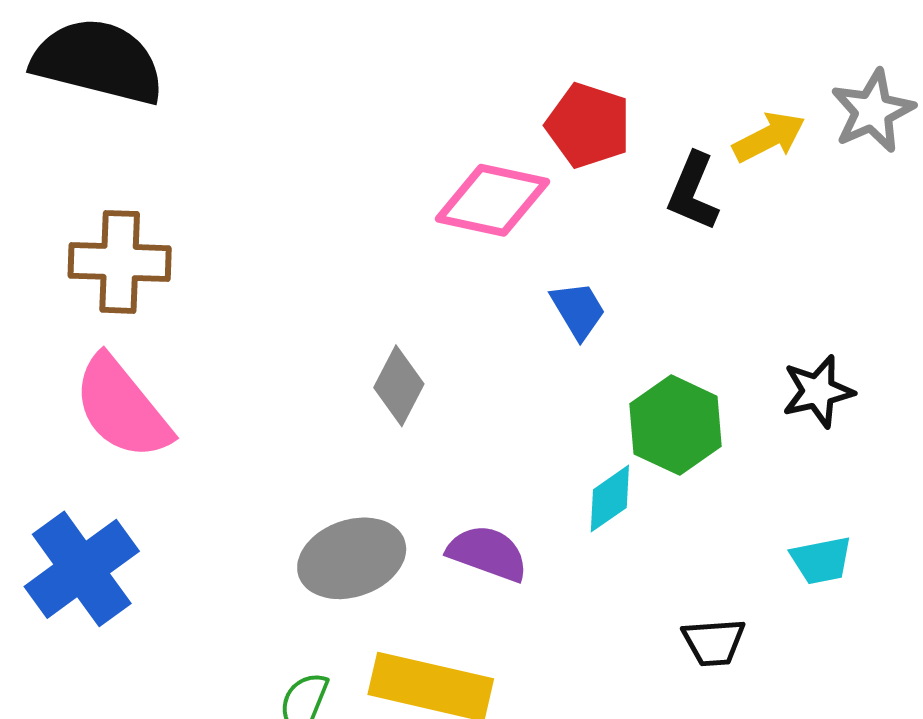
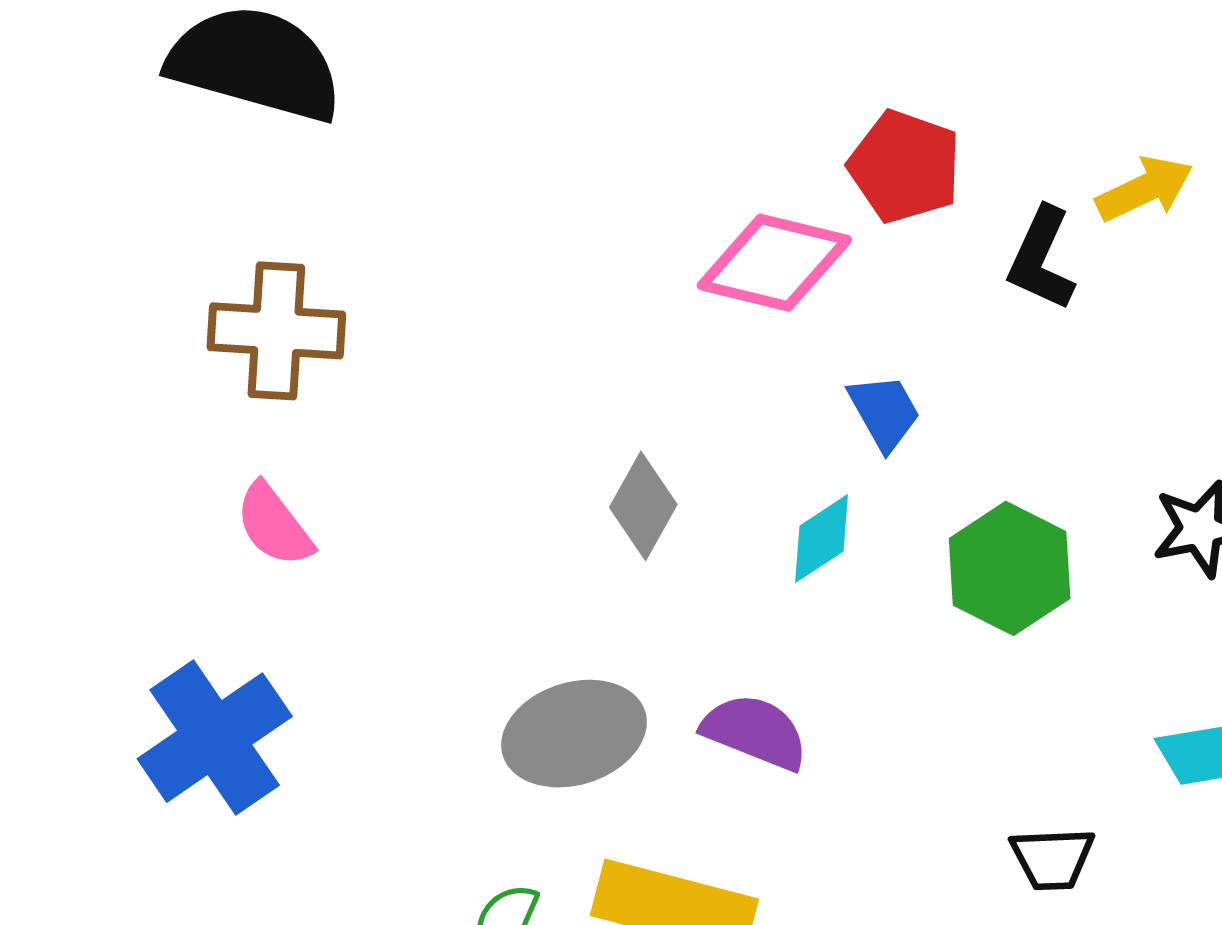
pink semicircle: (122, 408) -> (274, 525), size x0.6
cyan diamond: (610, 499) -> (822, 539), moved

